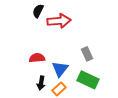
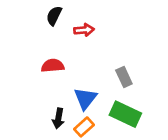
red arrow: (59, 21) -> (84, 30), size x0.6
red semicircle: (37, 58) -> (53, 66), moved

